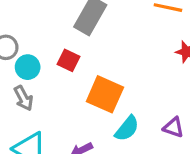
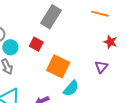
purple triangle: (173, 127) -> (101, 67), moved, turned 48

